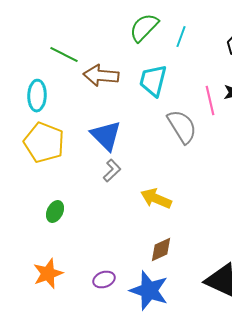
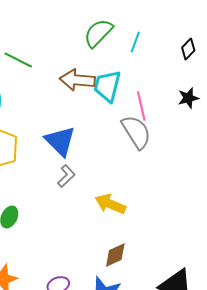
brown arrow: (101, 76) -> (77, 80), moved
pink line: (210, 101) -> (141, 106), moved

